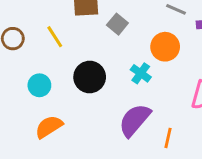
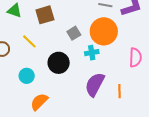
gray square: (117, 24) -> (74, 33), moved, turned 32
orange circle: (165, 47) -> (104, 31), size x1.4
cyan cross: (141, 73) -> (92, 53), turned -32

